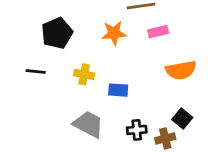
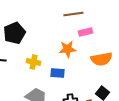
orange star: (114, 33) -> (67, 49), moved

